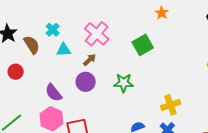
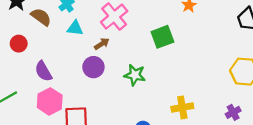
brown semicircle: (32, 45) -> (41, 17), turned -30
purple semicircle: (54, 93) -> (43, 71), moved

